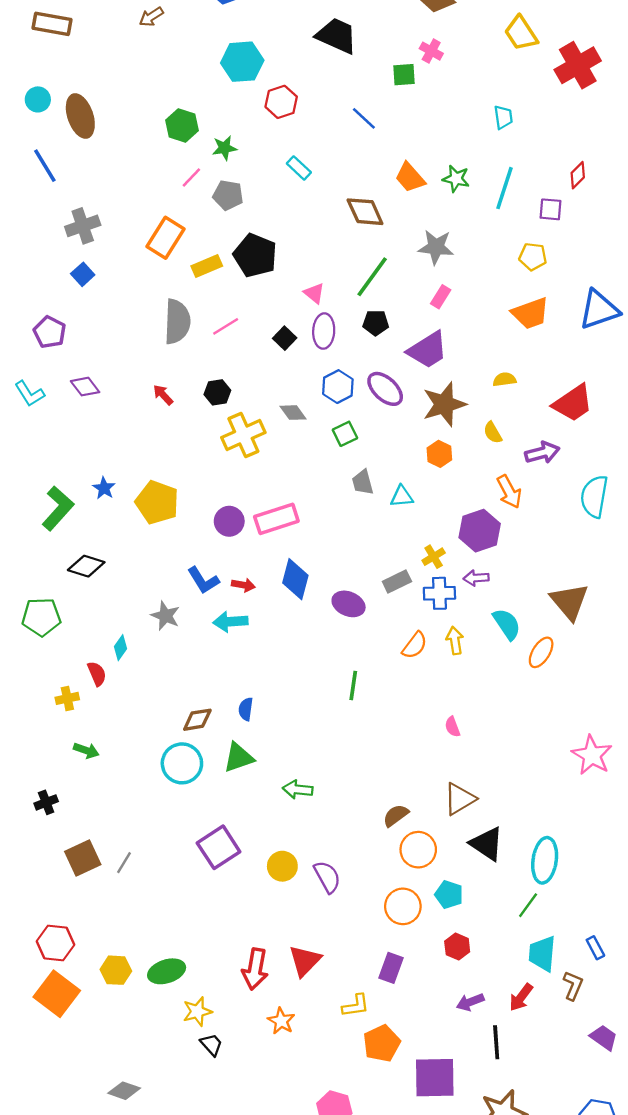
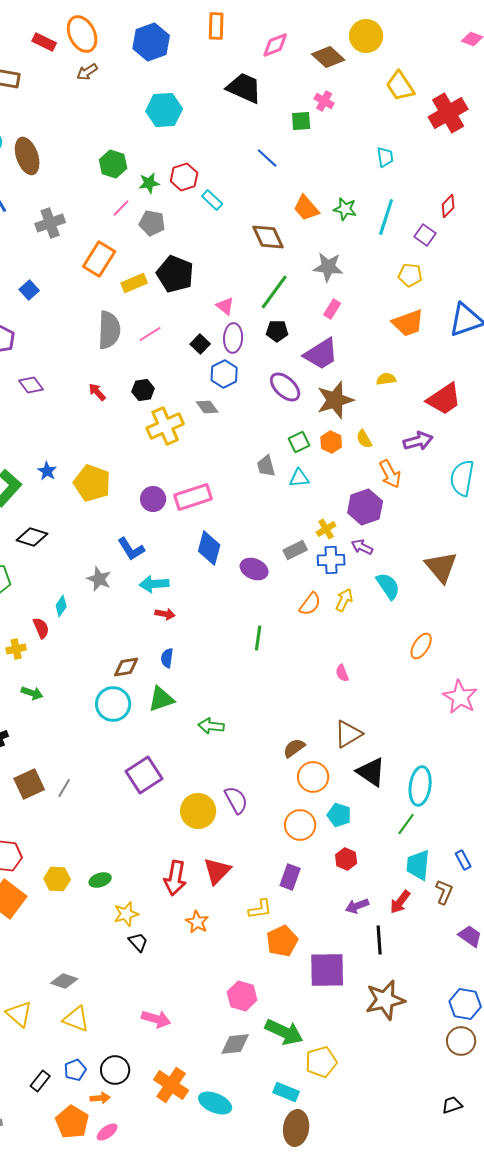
red hexagon: (281, 102) -> (184, 177), moved
purple square: (551, 209) -> (425, 235), turned 30
gray cross: (83, 226) -> (50, 223), moved
blue hexagon: (338, 387) -> (224, 374), moved
yellow semicircle: (493, 433) -> (364, 439), moved
green square: (345, 434) -> (299, 442), moved
purple arrow: (476, 578) -> (362, 547), turned 30
red arrow: (243, 585) -> (165, 614), moved
yellow arrow: (455, 641) -> (344, 600), turned 35
orange ellipse: (541, 652) -> (421, 646), moved
yellow circle: (282, 866) -> (198, 811), moved, size x1.4
green ellipse: (167, 971) -> (100, 880), size x0.7

